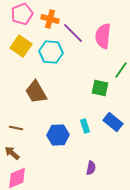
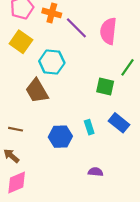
cyan hexagon: (51, 52) -> (52, 62), moved
purple semicircle: (91, 168) -> (96, 172), turned -96

